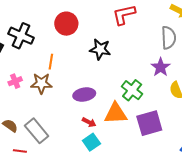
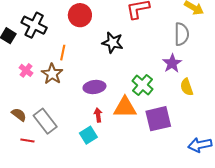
pink cross: (15, 81) -> (26, 70), turned -32
brown star: (41, 83) -> (52, 74), turned 30
red arrow: (89, 122) -> (98, 115), turned -128
cyan square: (91, 142) -> (88, 135), moved

